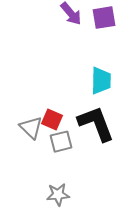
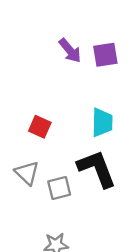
red square: (52, 120) -> (40, 127), moved

